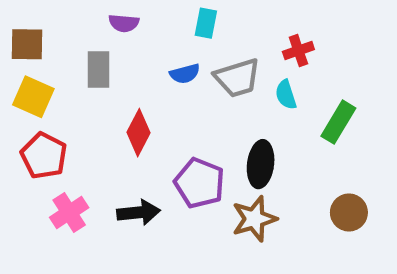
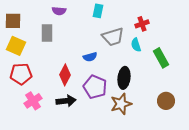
blue semicircle: (185, 74) -> (90, 57), moved
green rectangle: (338, 122) -> (161, 58), turned -60
red diamond: (139, 133) -> (65, 75), moved
red pentagon: (44, 156) -> (21, 74), turned -30

